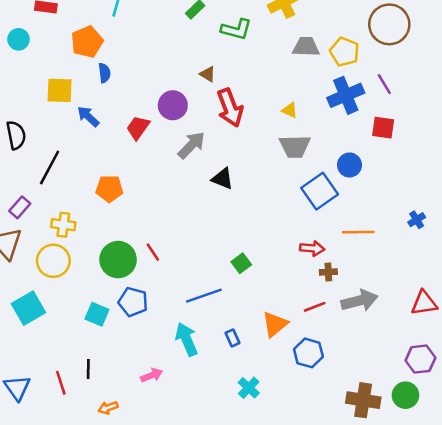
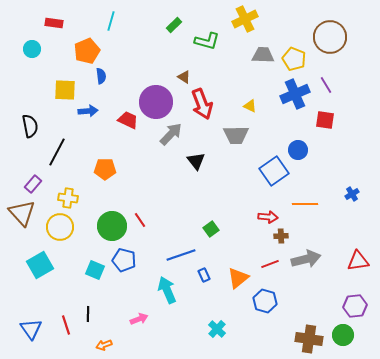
purple circle: (173, 105) -> (156, 102), size x1.4
blue arrow: (88, 116) -> (88, 111), turned 132
red trapezoid: (138, 128) -> (128, 120), turned 80
gray trapezoid: (295, 146) -> (236, 135), moved
black triangle: (223, 179) -> (196, 161), turned 30
blue rectangle: (233, 338) -> (204, 275), moved

